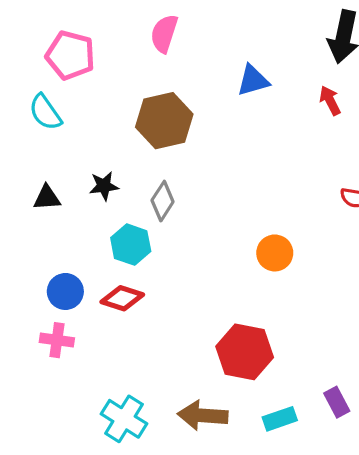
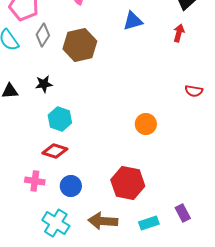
red arrow: (330, 101) -> (179, 33), turned 42
gray diamond: (163, 201) -> (43, 35), moved
blue circle: (65, 291) -> (71, 186), moved
pink cross: (57, 340) -> (35, 181), moved

